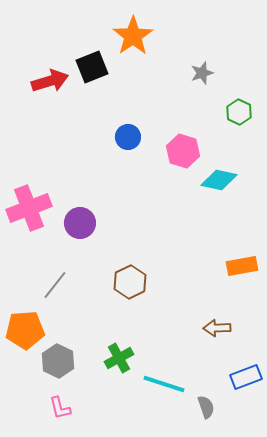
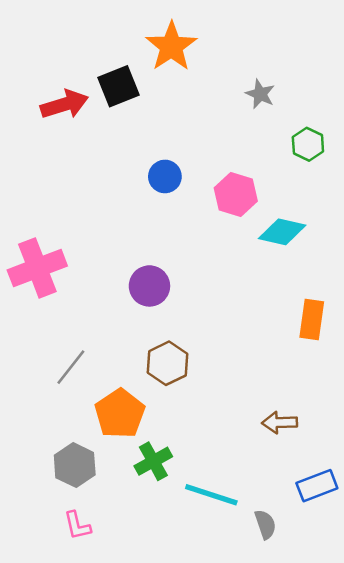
gray star: (202, 73) -> (260, 94), turned -30
purple circle: (80, 223) -> (149, 286), moved
orange rectangle: (242, 266) -> (312, 319), moved, turned -72
orange pentagon: (25, 330) -> (120, 414), moved, turned -30

